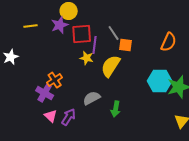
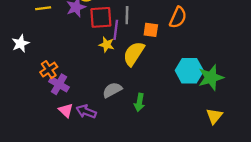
gray line: (114, 33) -> (127, 15), moved, turned 35
orange semicircle: (169, 42) -> (178, 17), moved
orange cross: (55, 80) -> (49, 70), moved
purple arrow: (69, 117) -> (86, 111), turned -102

